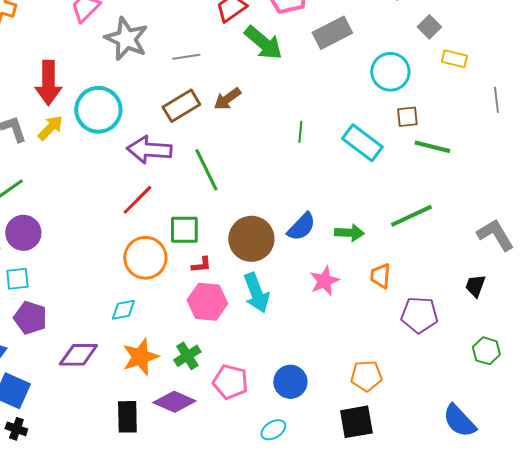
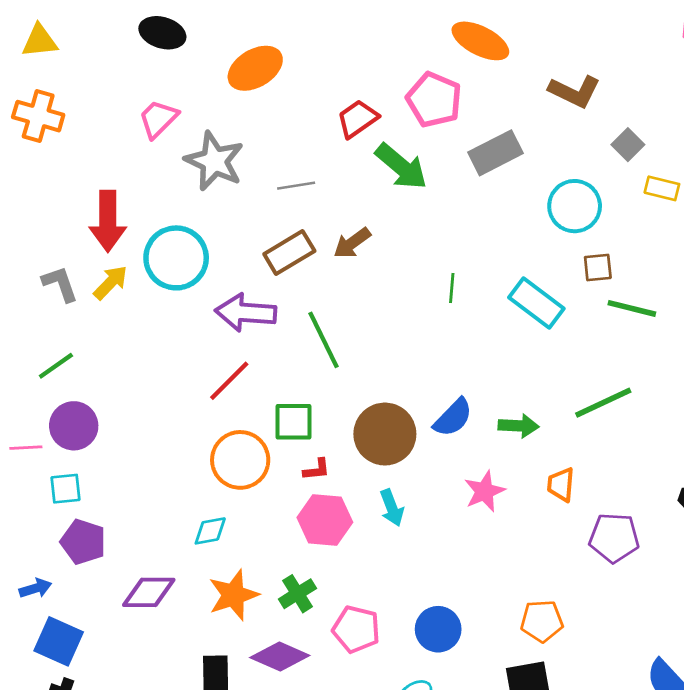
cyan arrow: (256, 293) -> (392, 508), size x0.7

